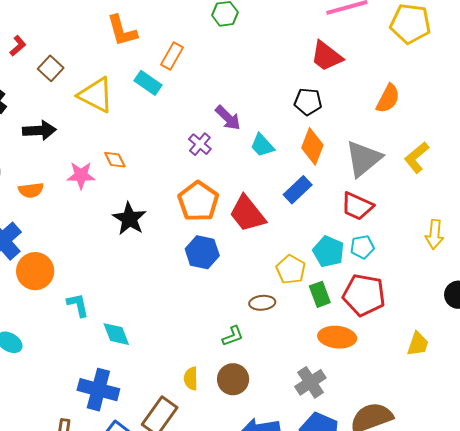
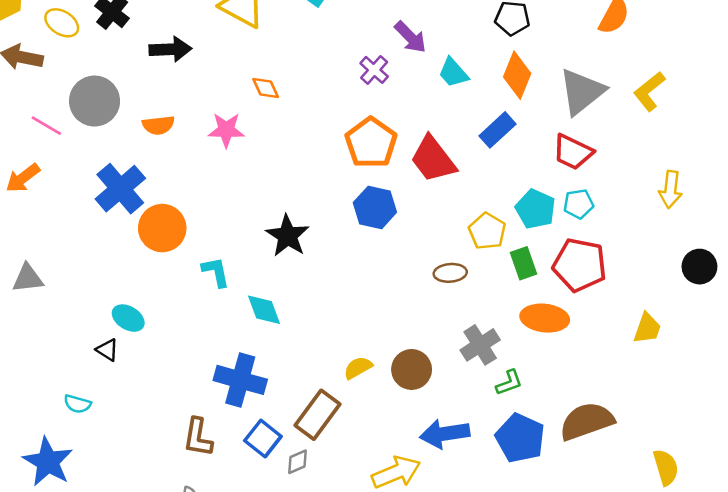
pink star: (81, 175) -> (226, 130), moved
black star: (129, 219) -> (287, 236), moved
green L-shape: (233, 336) -> (509, 383), moved
yellow semicircle: (191, 378) -> (358, 368), turned 60
gray cross: (310, 382) -> (480, 345), moved

